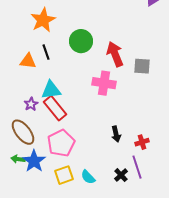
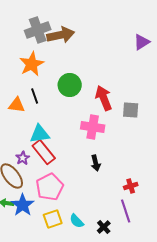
purple star: (31, 104) -> (23, 158), moved
black arrow: (116, 134) -> (96, 163), moved
black cross: (121, 175) -> (104, 227), moved

